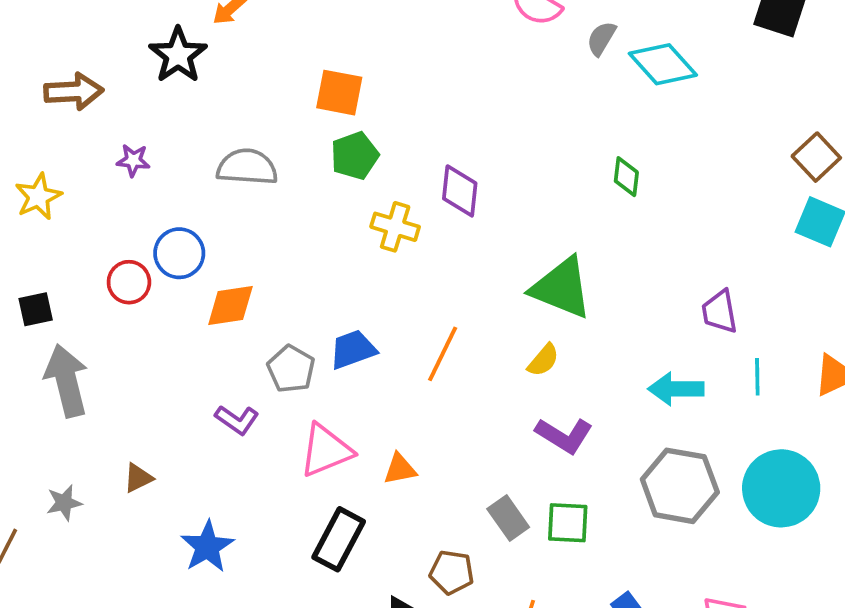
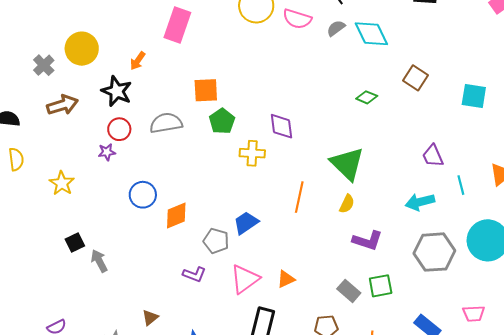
gray semicircle: (601, 38) -> (336, 28), turned 36
cyan diamond: (663, 64) -> (371, 34), turned 30
brown arrow: (74, 91) -> (62, 105), moved
brown square: (816, 157) -> (415, 78), moved
gray semicircle: (247, 167) -> (166, 123), moved
green diamond: (626, 177) -> (367, 97), turned -60
red circle: (129, 282) -> (119, 129), moved
green triangle: (562, 288) -> (347, 164), turned 36
orange line: (443, 354) -> (299, 197), moved
gray arrow: (67, 381) -> (99, 261), moved, size x0.6

